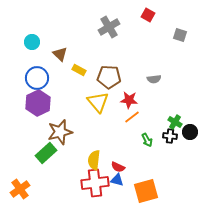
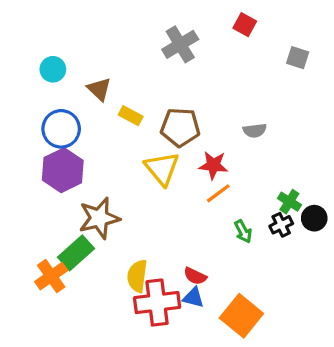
black cross: (170, 136) -> (281, 225), turned -32
yellow semicircle: (94, 160) -> (137, 276), moved
orange cross: (20, 189) -> (51, 276), moved
orange square: (146, 191) -> (241, 316), turned -35

